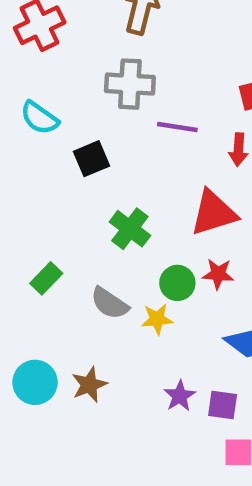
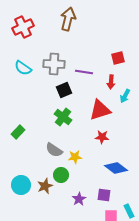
gray cross: (130, 84) -> (54, 64), moved
black square: (92, 159) -> (64, 90), moved
green rectangle: (46, 278) -> (18, 132), moved
green circle: (177, 283) -> (61, 175), moved
purple star: (180, 396) -> (79, 199), moved

